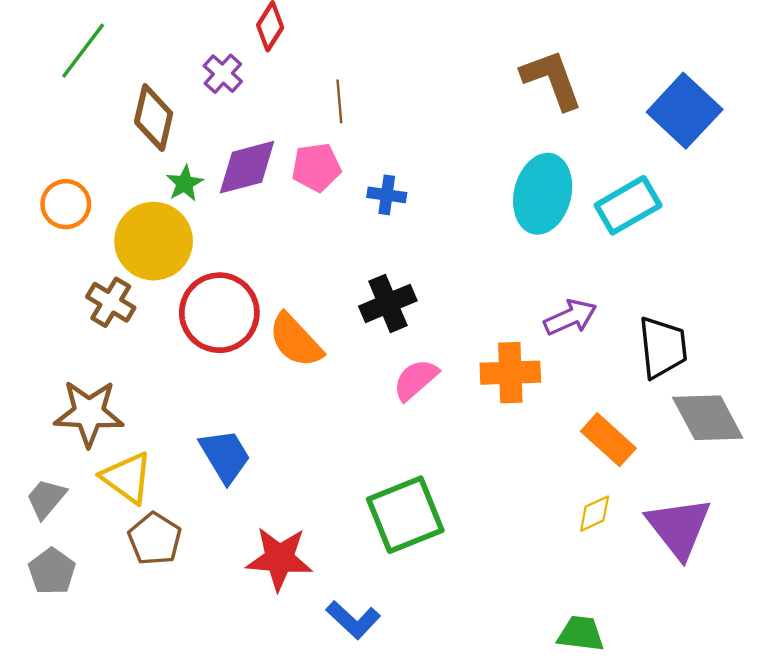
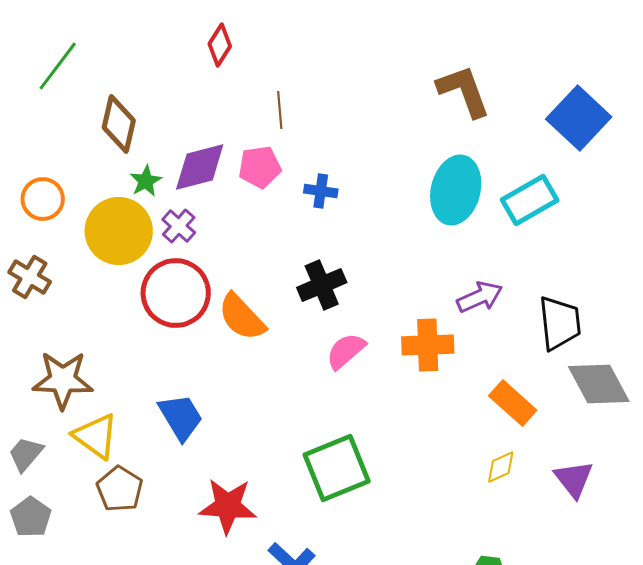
purple cross: (223, 74) -> (179, 226), moved
brown cross: (111, 302) -> (30, 277), moved
purple triangle: (679, 527) -> (574, 479), size x0.7

